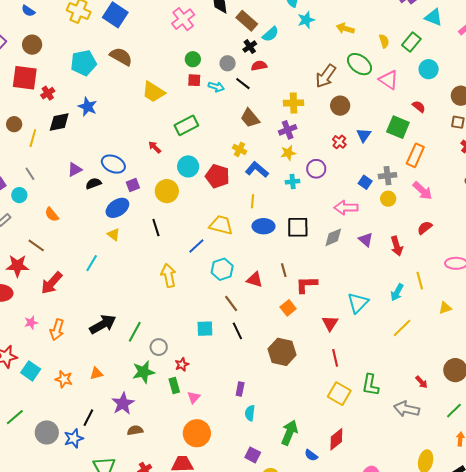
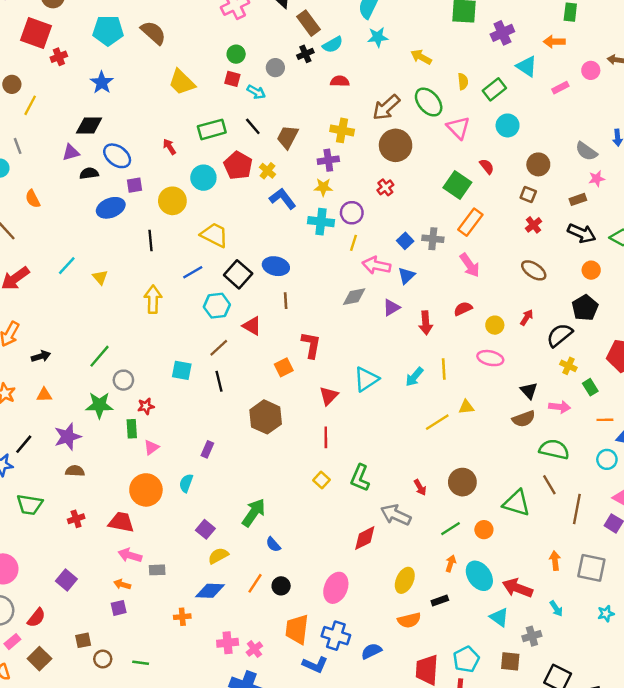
red semicircle: (259, 66) -> (340, 81), moved
black line: (243, 84) -> (253, 126), moved
brown circle: (340, 106) -> (396, 145), size x1.4
brown trapezoid: (250, 118) -> (288, 137), turned 55
black diamond: (59, 122) -> (89, 126), moved
blue triangle: (364, 135) -> (406, 276), moved
red pentagon: (217, 176) -> (238, 166), moved
cyan cross: (293, 182) -> (321, 222), size x1.5
yellow circle: (388, 199) -> (495, 325), moved
yellow line: (253, 201) -> (354, 243), moved
yellow trapezoid: (221, 225) -> (214, 235), moved
black square: (298, 227) -> (238, 274), moved, turned 30
yellow triangle: (113, 235) -> (100, 277), moved
purple triangle: (366, 240) -> (391, 308), turned 35
brown line: (284, 270) -> (286, 301), moved
red L-shape: (306, 285) -> (311, 345), turned 90
brown line: (231, 303) -> (219, 348), turned 72
black arrow: (103, 324) -> (41, 356), moved, size x0.6
yellow line: (402, 328) -> (437, 422), moved
yellow square: (339, 394) -> (322, 480), size x0.6
cyan semicircle: (250, 413) -> (186, 483), moved
red diamond: (336, 439) -> (365, 538), moved

